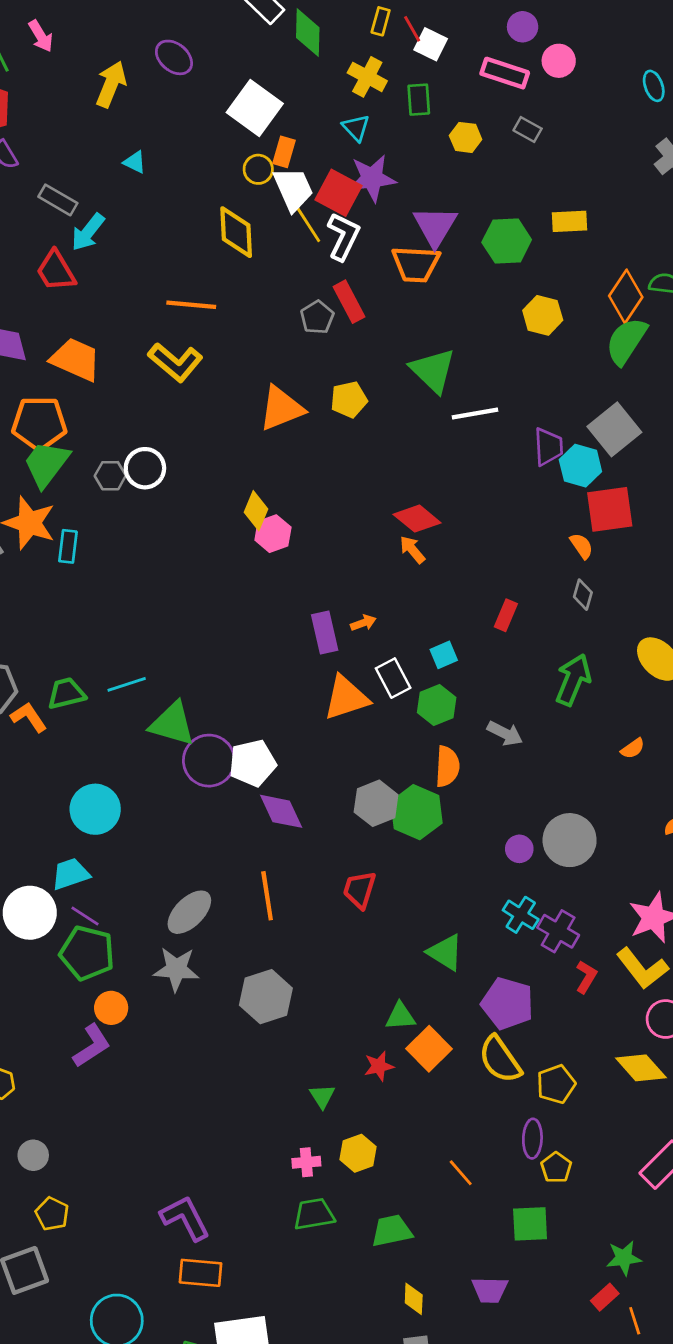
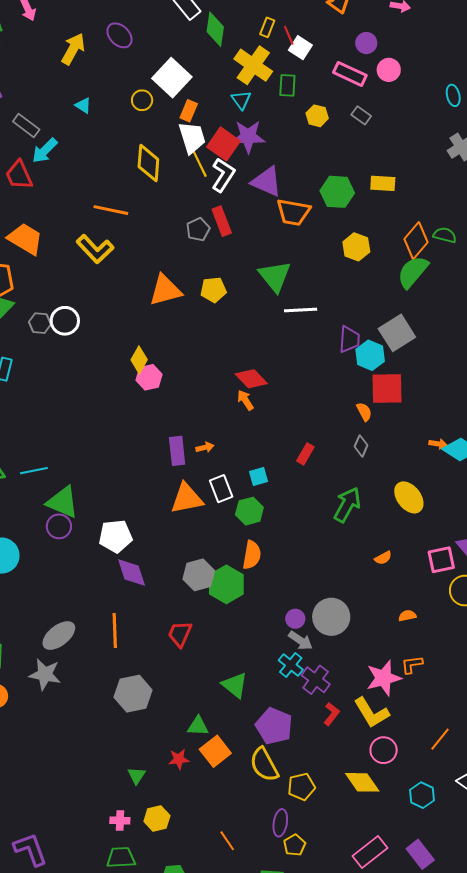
yellow cross: (367, 77) -> (253, 65), size x1.4
yellow circle: (258, 169) -> (142, 100), moved
purple triangle: (435, 226) -> (267, 182), moved, turned -44
orange trapezoid: (416, 264) -> (293, 212), moved
gray arrow: (505, 733) -> (300, 640), moved
purple circle: (209, 761) -> (59, 526), moved, size x0.7
gray hexagon: (266, 997) -> (133, 694), moved

